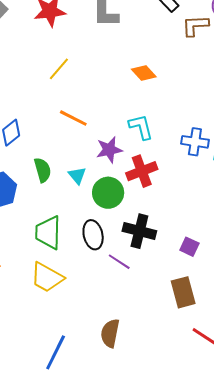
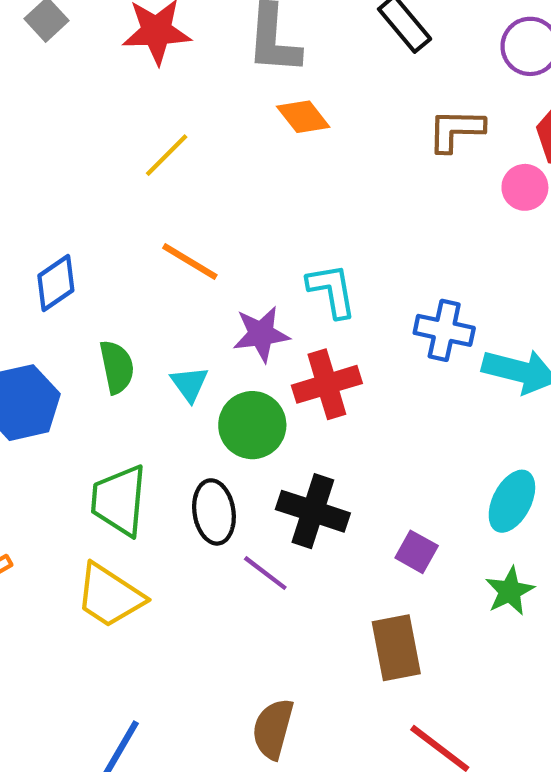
brown L-shape: (195, 26) -> (456, 130), moved
orange diamond: (144, 73) -> (303, 117), moved
brown semicircle: (110, 333) -> (273, 729), moved

